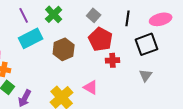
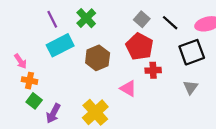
gray square: (94, 15) -> (142, 19), moved
black line: (128, 18) -> (170, 23), turned -56
pink triangle: (91, 87) -> (128, 88), moved

